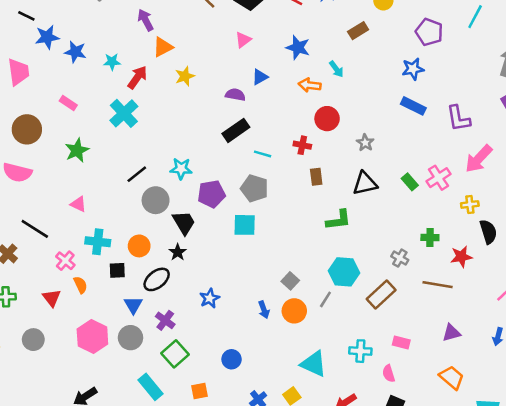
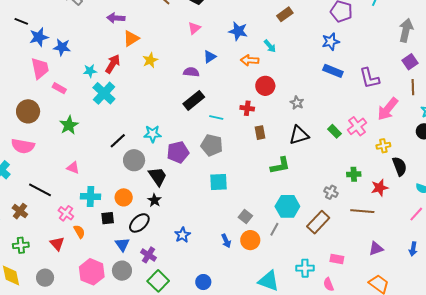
purple arrow: (146, 20) -> (116, 18), turned -54
cyan star: (112, 62) -> (90, 71), moved
pink trapezoid: (18, 72) -> (40, 68), moved
cyan square: (245, 225) -> (218, 182), moved

